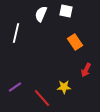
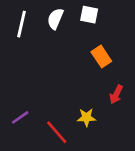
white line: (16, 33) -> (22, 24), moved

